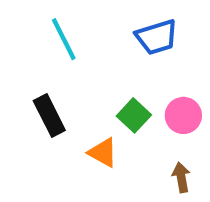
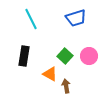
black rectangle: (49, 115) -> (24, 56), turned 36
brown arrow: (181, 177) -> (66, 86), moved

